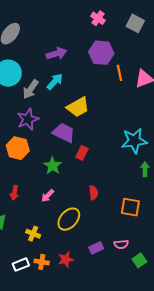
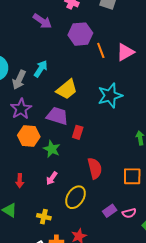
purple arrow: (57, 54) -> (42, 21), moved, turned 60
cyan star: (134, 141) -> (110, 96), moved
orange hexagon: (18, 148) -> (29, 136), moved
red semicircle: (93, 193) -> (95, 168), size x1.5
purple rectangle: (96, 248) -> (110, 211), moved

